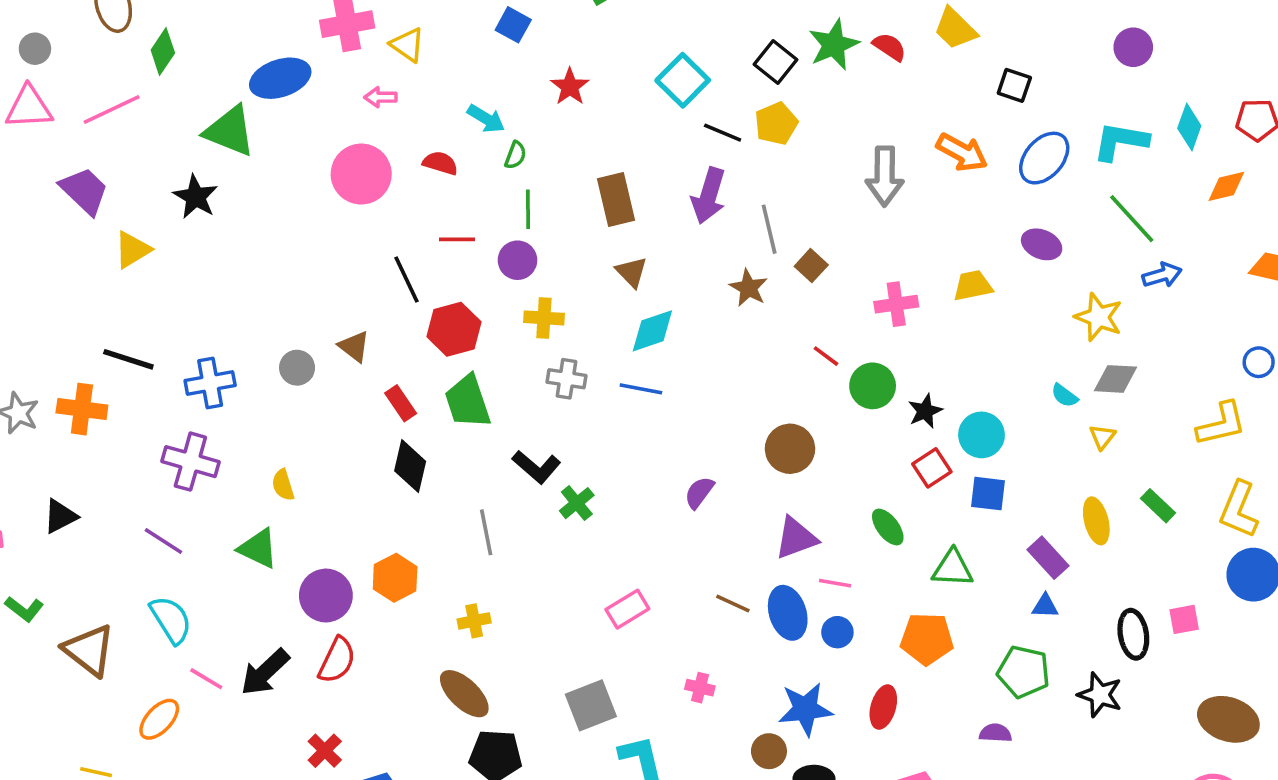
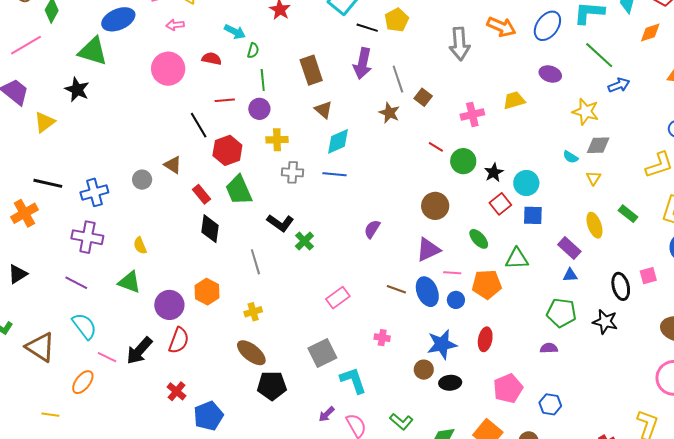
orange cross: (82, 409) -> (24, 213), turned -32
brown circle: (790, 449) -> (435, 206), moved
orange pentagon: (927, 639) -> (487, 284), moved

